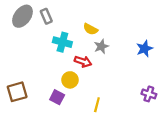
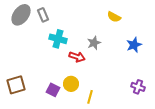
yellow semicircle: (91, 29) -> (114, 17), moved
yellow circle: (70, 80) -> (71, 84), moved

